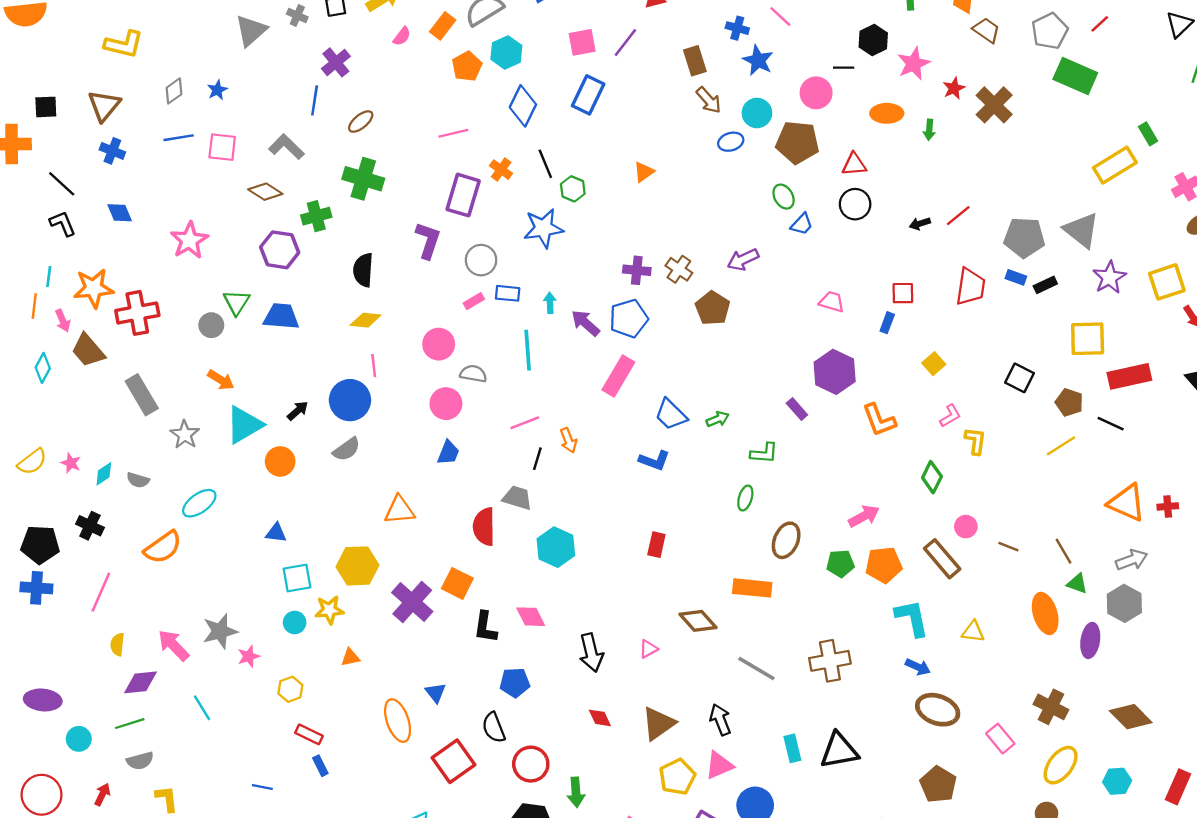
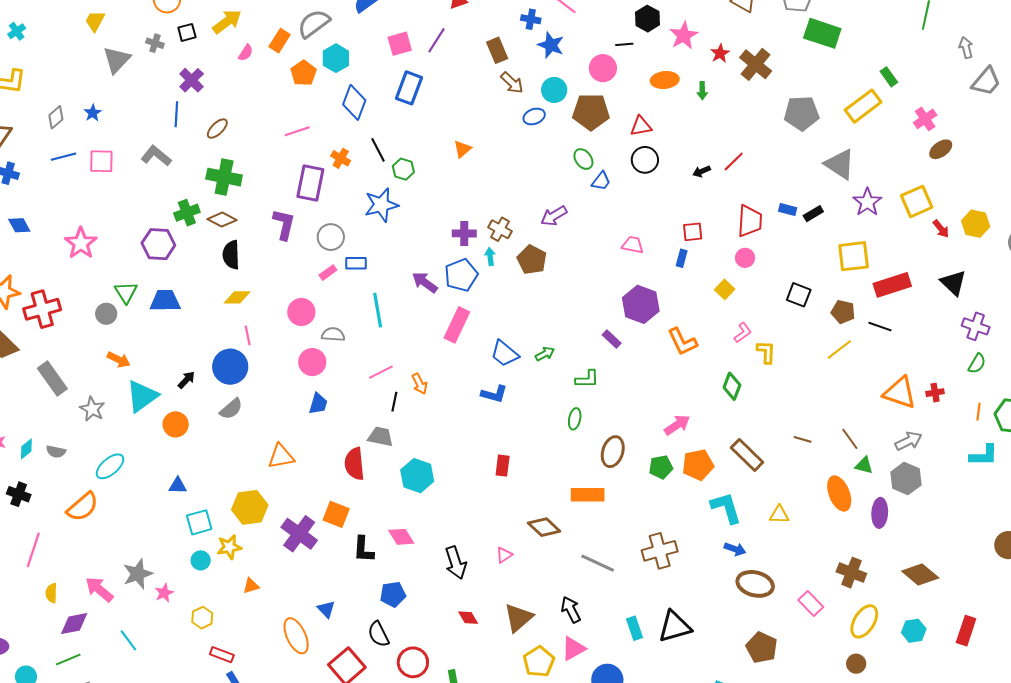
brown diamond: (265, 192) -> (222, 220), moved
gray pentagon: (1024, 237) -> (802, 113), moved
cyan arrow: (550, 303) -> (490, 257), moved
pink circle: (966, 527) -> (745, 258), moved

